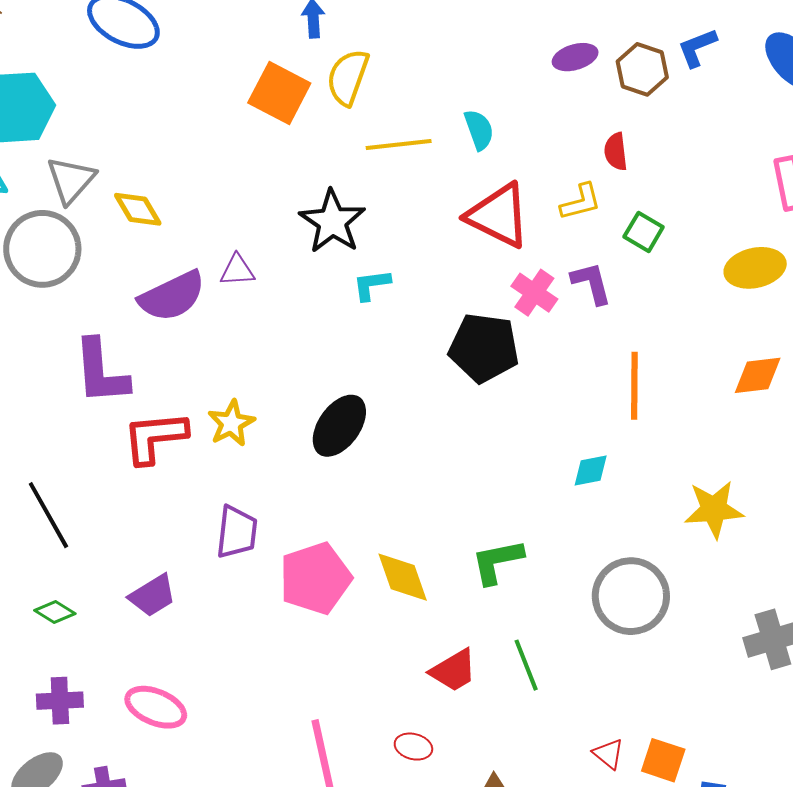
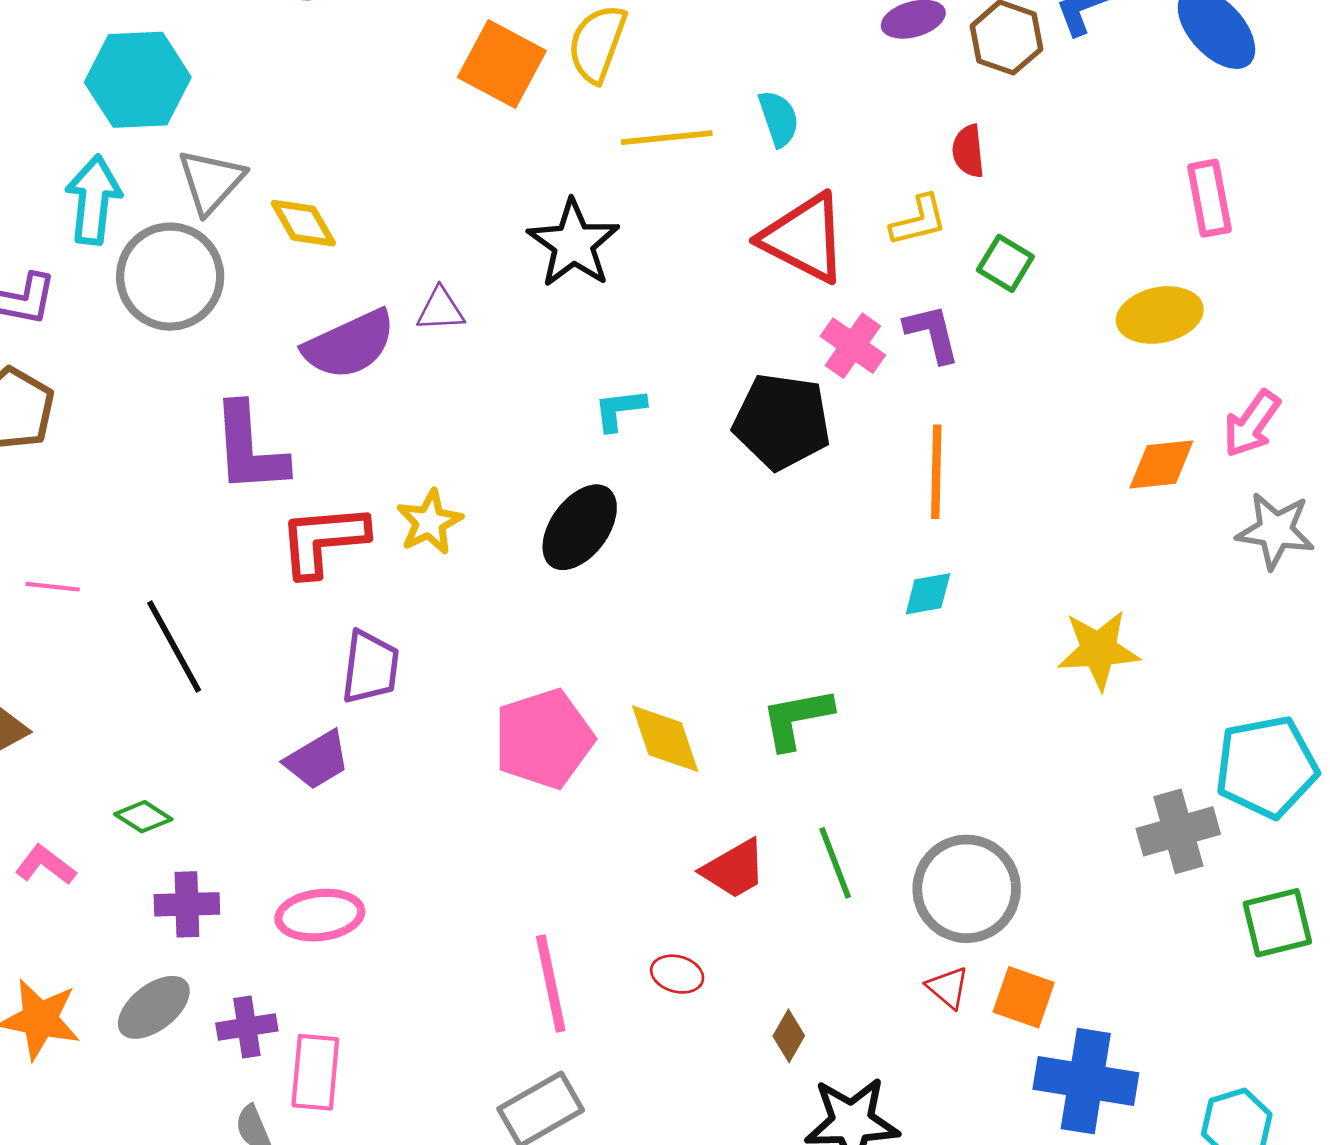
cyan L-shape: (372, 285) -> (620, 410), moved
orange line: (634, 386) -> (936, 472), moved
purple trapezoid: (237, 532) -> (370, 667), moved
gray circle: (631, 596) -> (967, 889), moved
green diamond: (55, 612) -> (143, 817), moved
pink ellipse: (156, 707) -> (320, 915), turned -30

